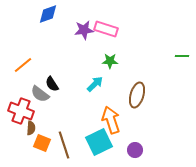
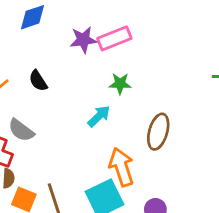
pink rectangle: (106, 29) -> (114, 38), turned -40
black semicircle: (52, 84) -> (38, 81), moved

